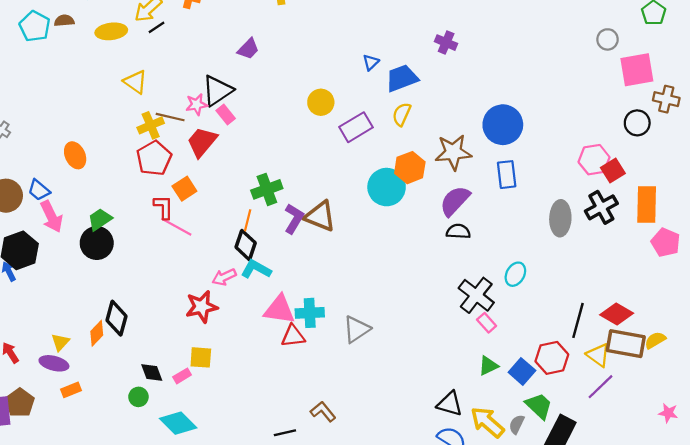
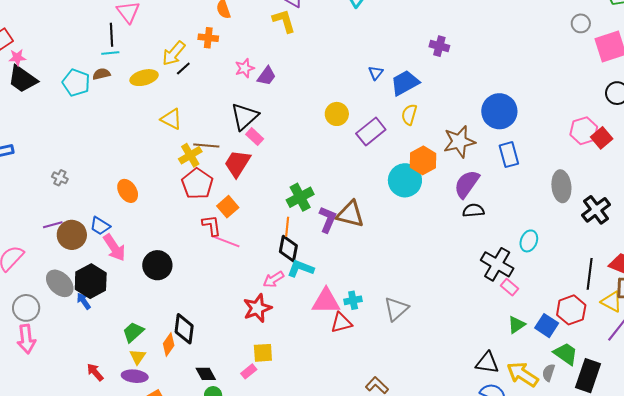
pink star: (197, 104) -> (245, 68), moved
black cross: (601, 207) -> (596, 210), moved
green trapezoid: (100, 219) -> (133, 332), moved
cyan cross: (310, 313) -> (353, 300), size x0.7
black diamond: (152, 373) -> (206, 374), moved

